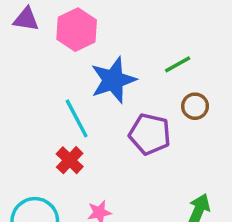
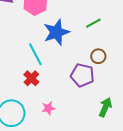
brown circle: (195, 106) -> (98, 56), moved
purple pentagon: (150, 134) -> (82, 75), moved

